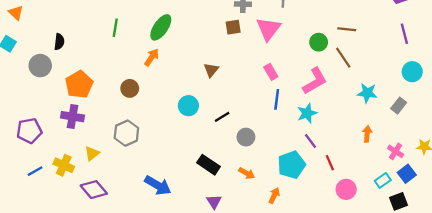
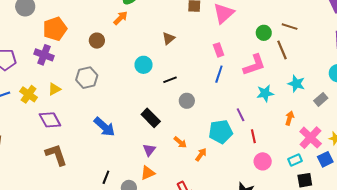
cyan star: (307, 113) -> (265, 93), moved
pink cross: (396, 151) -> (311, 138), size x1.6
orange arrow: (247, 173) -> (180, 142), moved
blue square: (407, 174) -> (325, 159), moved

